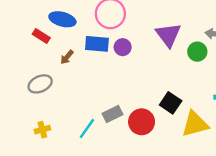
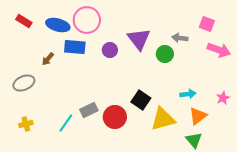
blue ellipse: (62, 19) -> (58, 25), moved
red rectangle: (41, 36) -> (24, 21), moved
purple circle: (123, 47) -> (110, 50), moved

